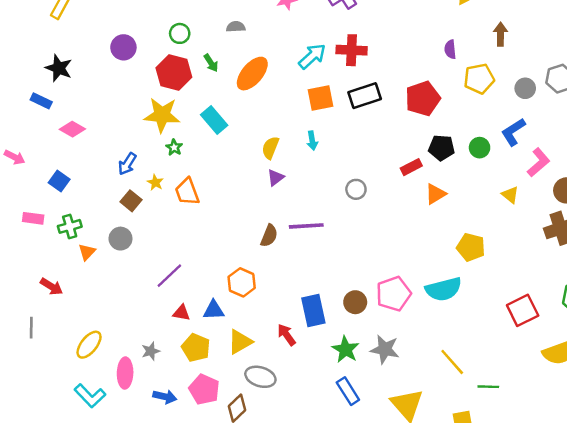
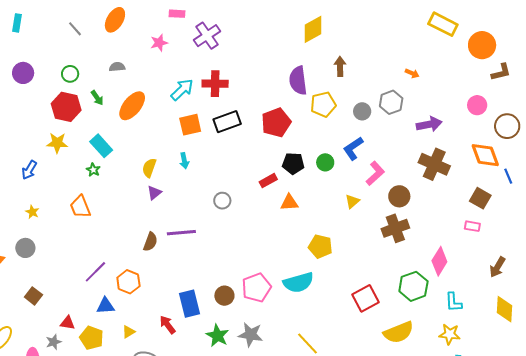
purple circle: (123, 47) -> (23, 73), moved
purple semicircle: (450, 49) -> (298, 80), size x1.8
yellow star: (162, 115) -> (57, 143), size x0.7
green star: (174, 147) -> (93, 170), moved
blue arrow: (127, 164) -> (29, 170), moved
yellow star: (155, 183) -> (32, 212), moved
orange triangle: (435, 194) -> (289, 202), turned 30
yellow triangle: (510, 195) -> (352, 201), turned 42
brown square: (131, 201) -> (33, 296), moved
purple line: (169, 276) -> (95, 272), moved
red triangle: (181, 313) -> (68, 323), moved
yellow triangle: (240, 342) -> (129, 332), size x0.6

